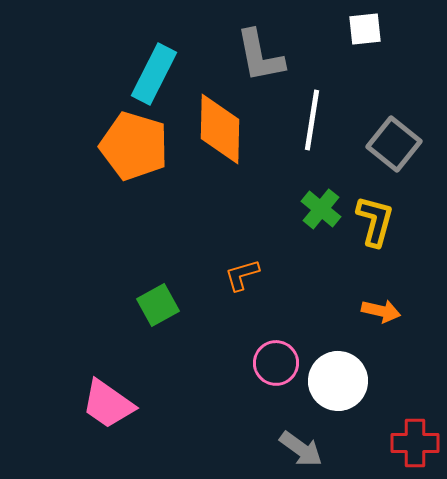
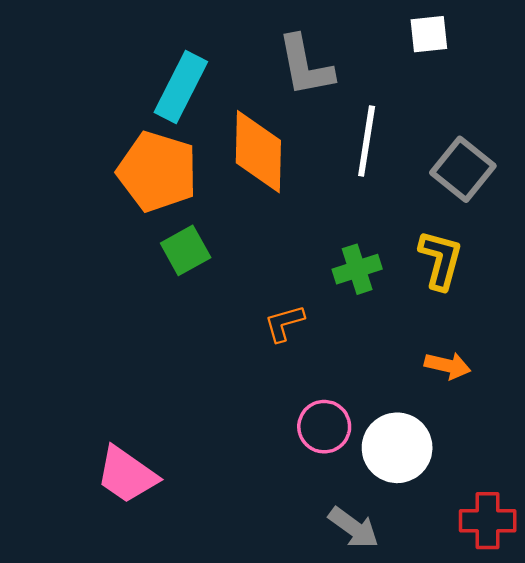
green cross: (321, 209) -> (357, 269), moved, turned 33
green square: (158, 305) -> (186, 250), moved

